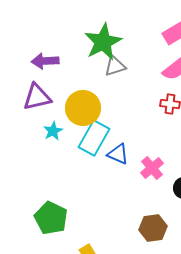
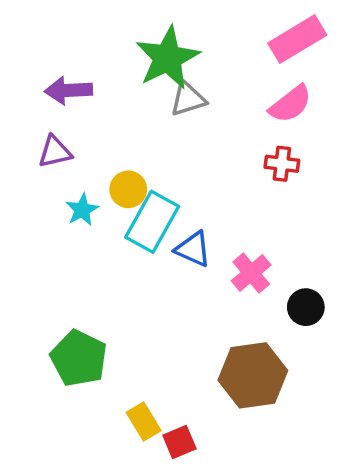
purple triangle: (37, 97) -> (55, 152), size x0.7
yellow circle: (83, 108) -> (128, 189), moved, size x0.6
brown hexagon: (153, 228) -> (253, 375), size x1.4

